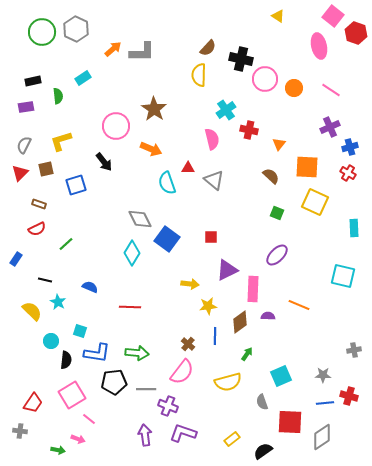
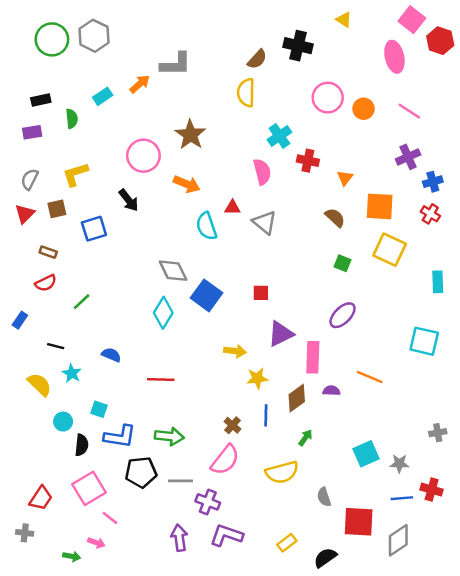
orange arrow: (113, 49) -> (140, 84), moved
black cross: (241, 59) -> (298, 46), moved
cyan square: (281, 376) -> (366, 454), moved

